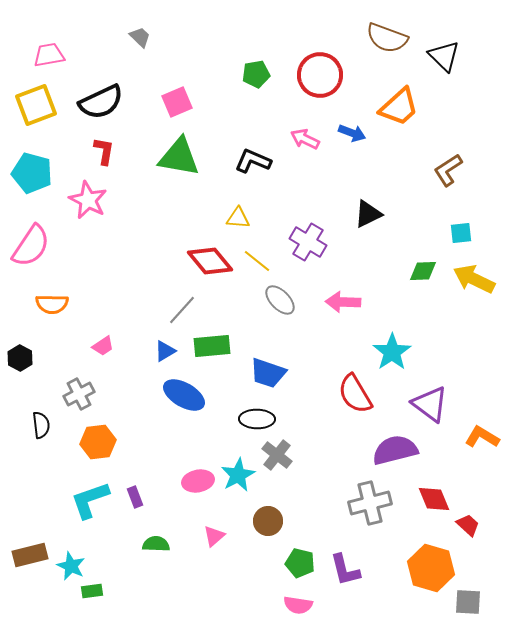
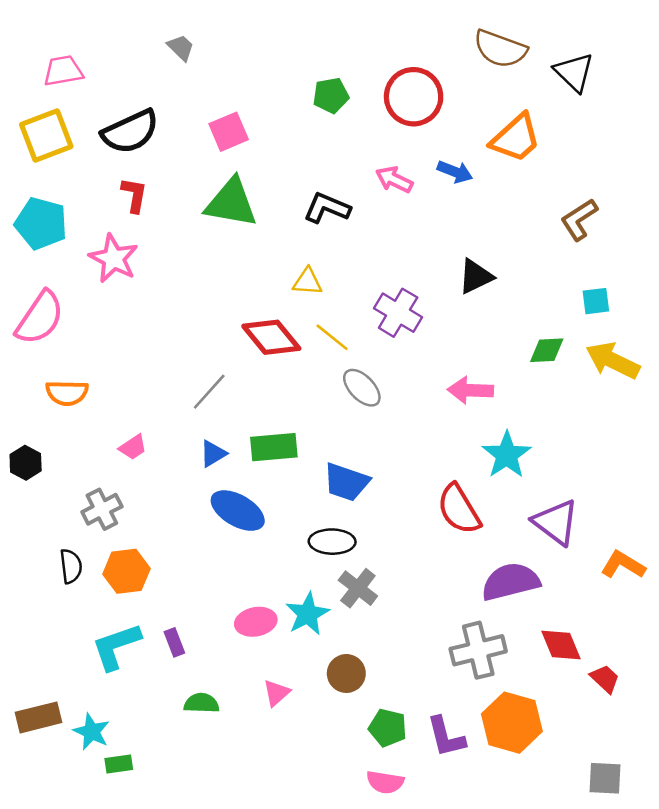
pink arrow: (343, 302) -> (470, 390), moved
gray line: (182, 310) -> (209, 392), moved
black semicircle: (41, 425) -> (71, 566), moved
orange hexagon: (431, 568) -> (512, 723), moved

